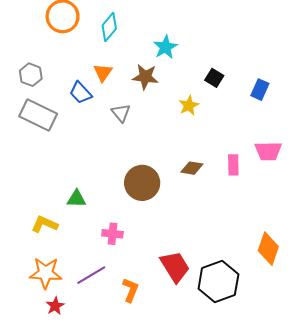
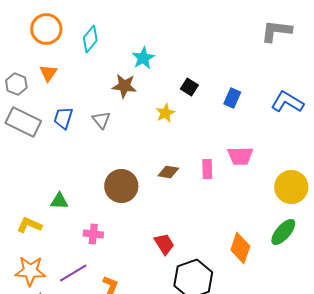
orange triangle: (103, 73) -> (48, 73), moved
blue trapezoid: (81, 93) -> (63, 118), moved, turned 60
red trapezoid: (175, 267) -> (164, 244), moved, size x0.7

